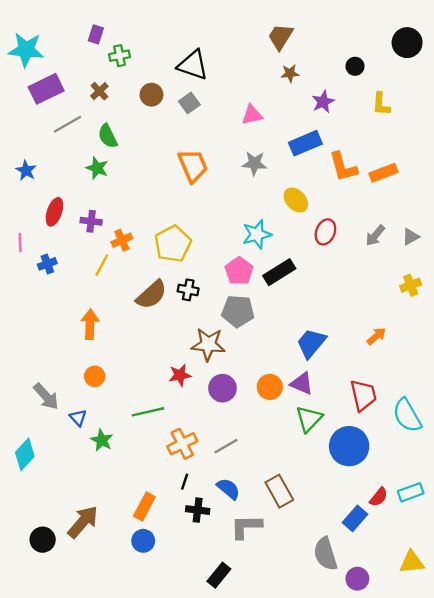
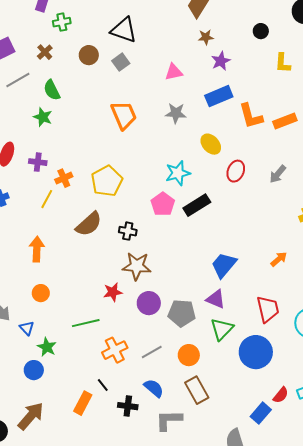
purple star: (323, 102) -> (221, 61), moved
black cross: (188, 290) -> (128, 231), moved
gray pentagon: (238, 311) -> (182, 313), moved
orange circle: (270, 387) -> (189, 355), moved
black line: (185, 482) -> (103, 385), moved, turned -56
blue circle: (143, 541) -> (34, 370), moved

